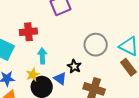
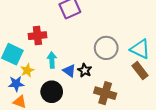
yellow star: (33, 75) -> (27, 70), moved
blue triangle: (60, 78) -> (69, 71), moved

